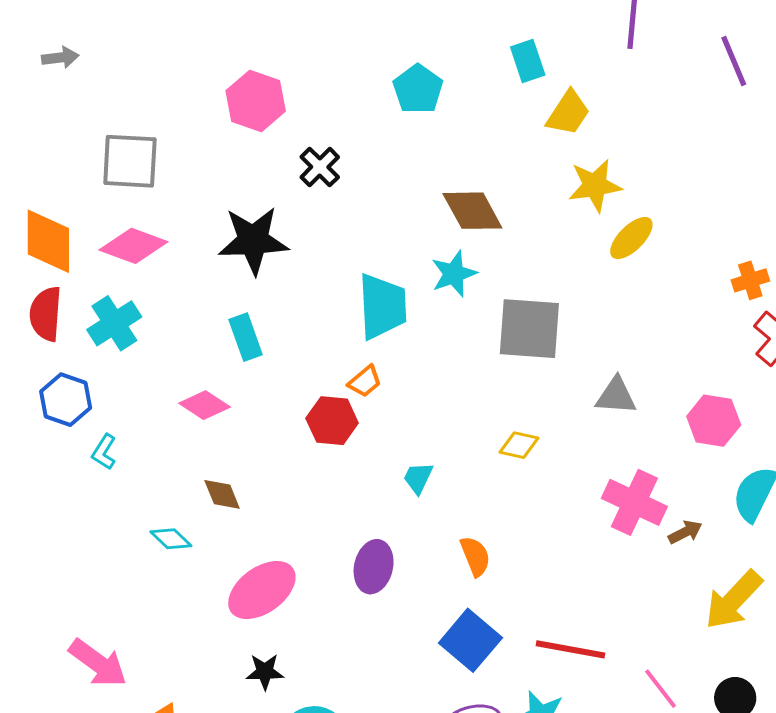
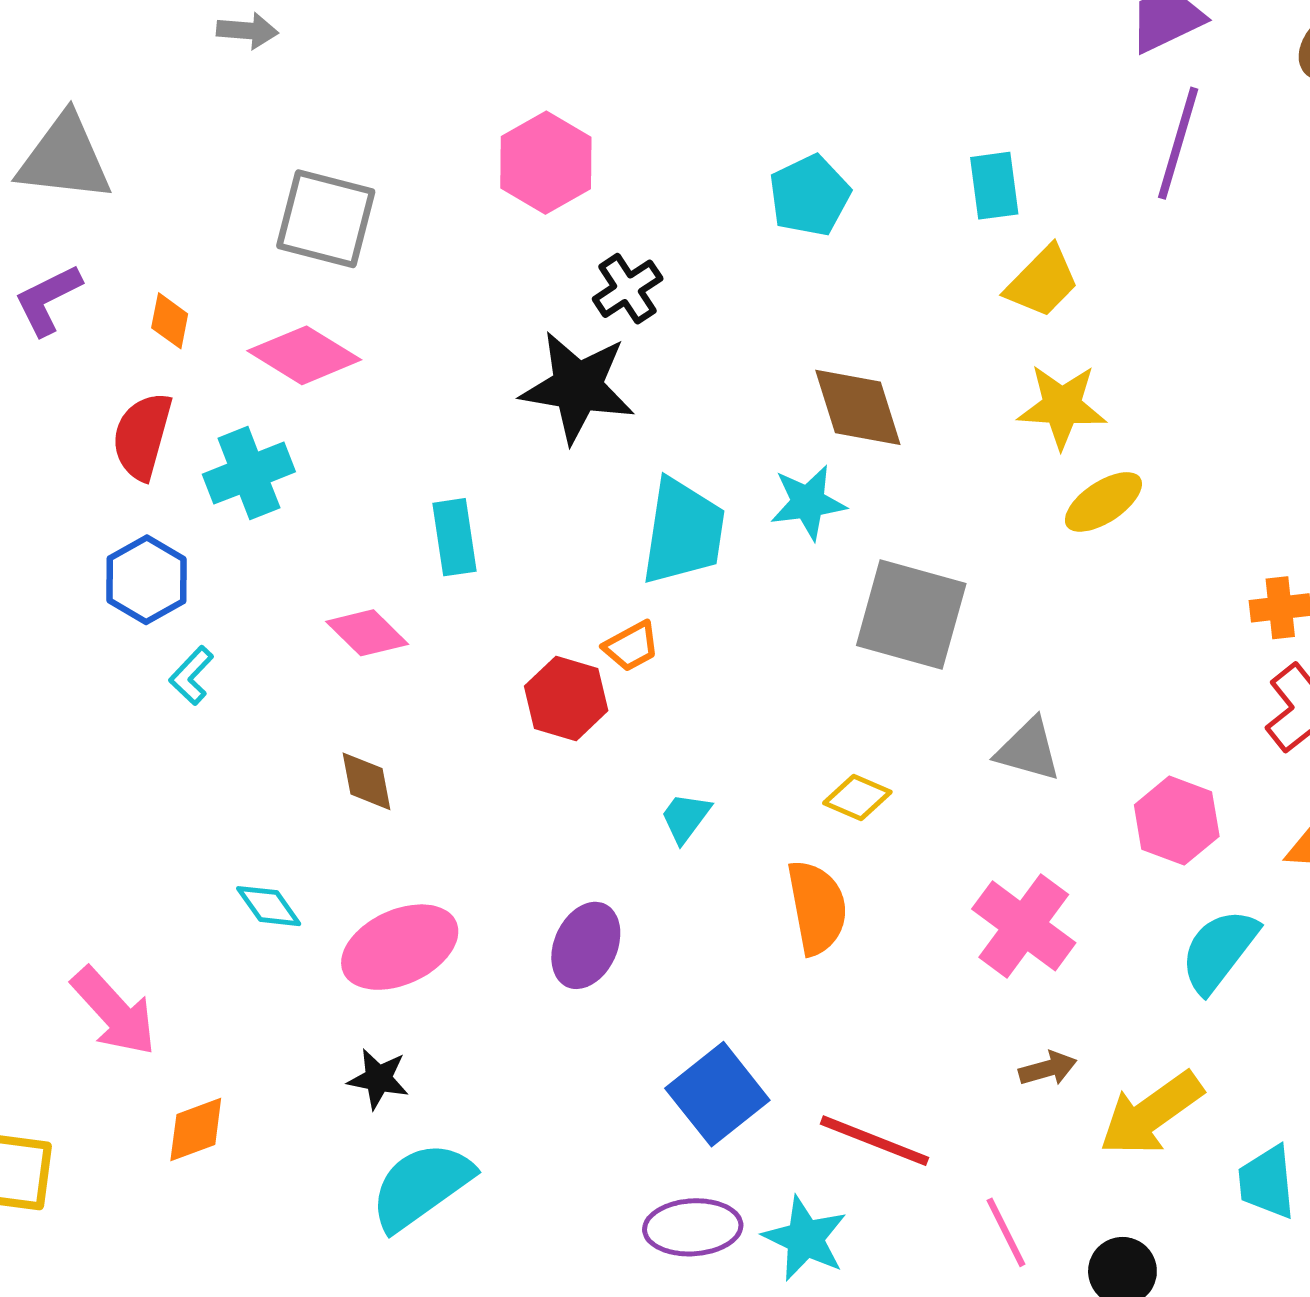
black star: (253, 240) -> (578, 387), moved
orange diamond: (48, 241) -> (170, 321), size x0.5
brown arrow: (685, 532) -> (1048, 1069), moved
cyan diamond: (171, 539) -> (269, 906), moved
orange semicircle: (475, 556) -> (817, 907), moved, size x1.4

